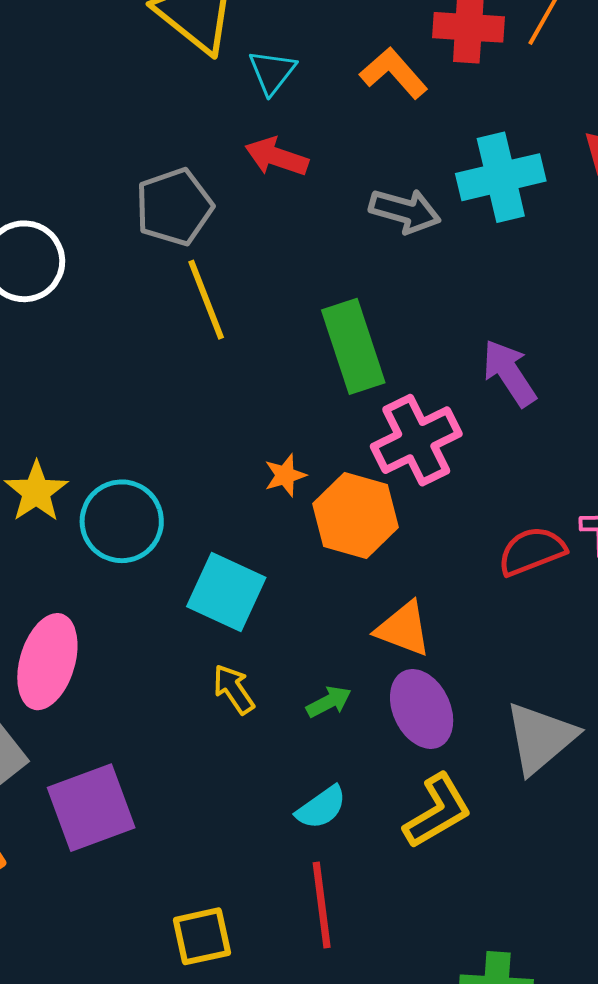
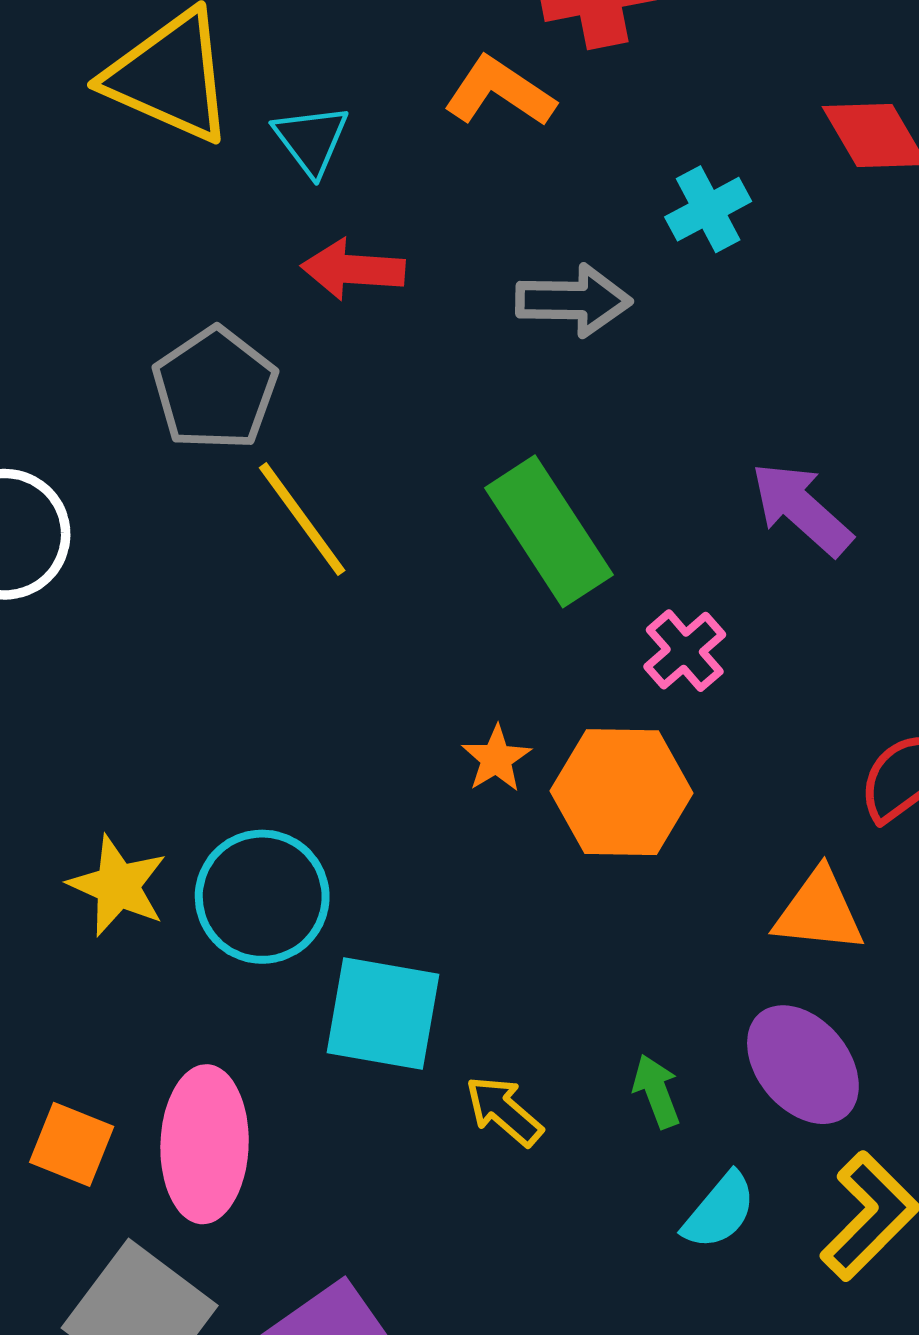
cyan cross: (501, 177) -> (708, 209), size x0.6
pink cross: (416, 440) -> (685, 651), size x0.6
cyan square: (226, 592) -> (383, 1014), moved
orange triangle: (403, 629) -> (819, 911), moved
green arrow: (329, 702) -> (656, 1091), turned -69
cyan semicircle: (321, 808) -> (719, 1211), moved

